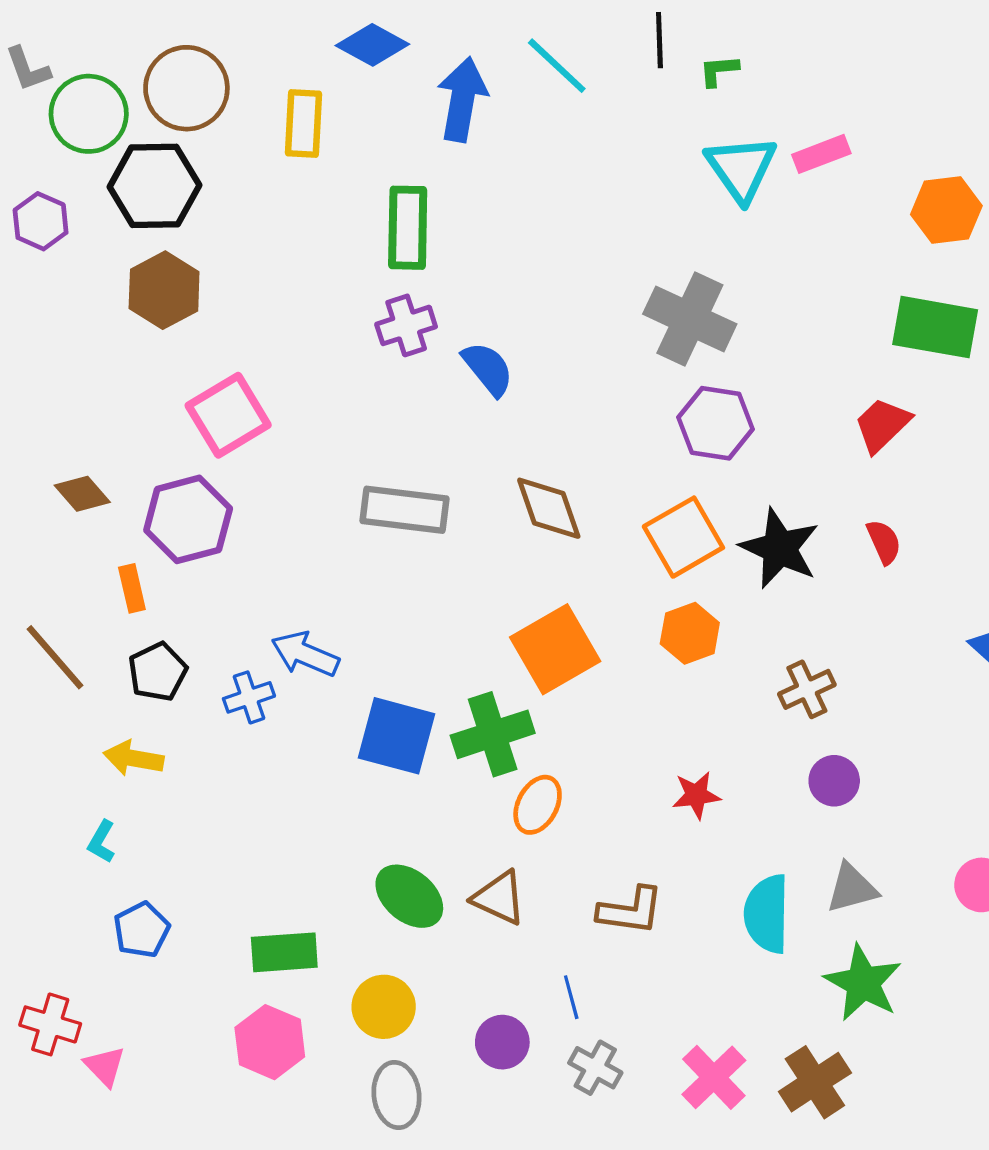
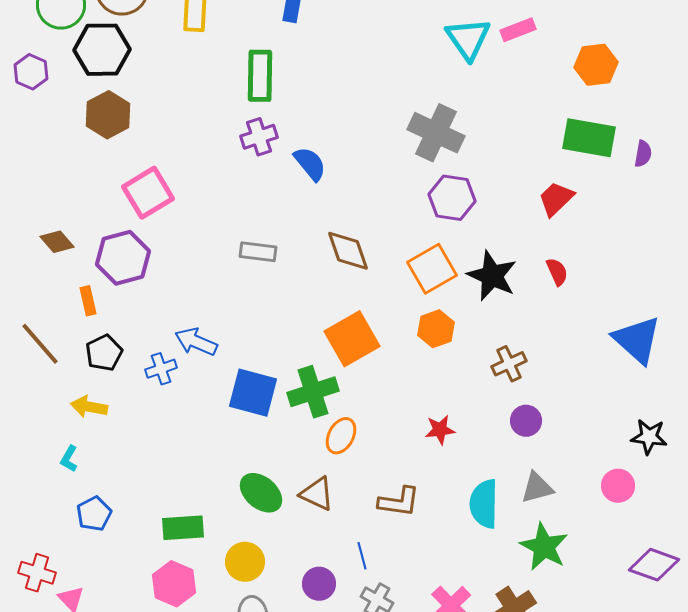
gray rectangle: (404, 510) -> (258, 252), size x0.7

